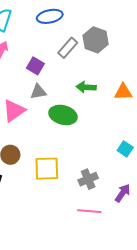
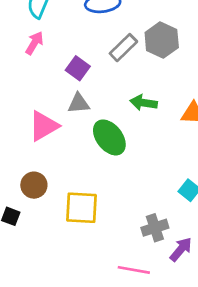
green ellipse: (63, 115) -> (109, 137), turned 32
gray cross: (88, 179) -> (155, 228), moved

